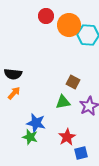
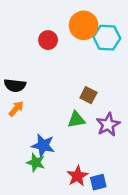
red circle: (46, 16) -> (48, 40), moved
red star: (67, 137) -> (77, 176), moved

